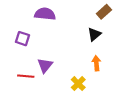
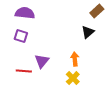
purple semicircle: (45, 14) -> (25, 13), moved
orange arrow: (96, 63) -> (75, 59), moved

